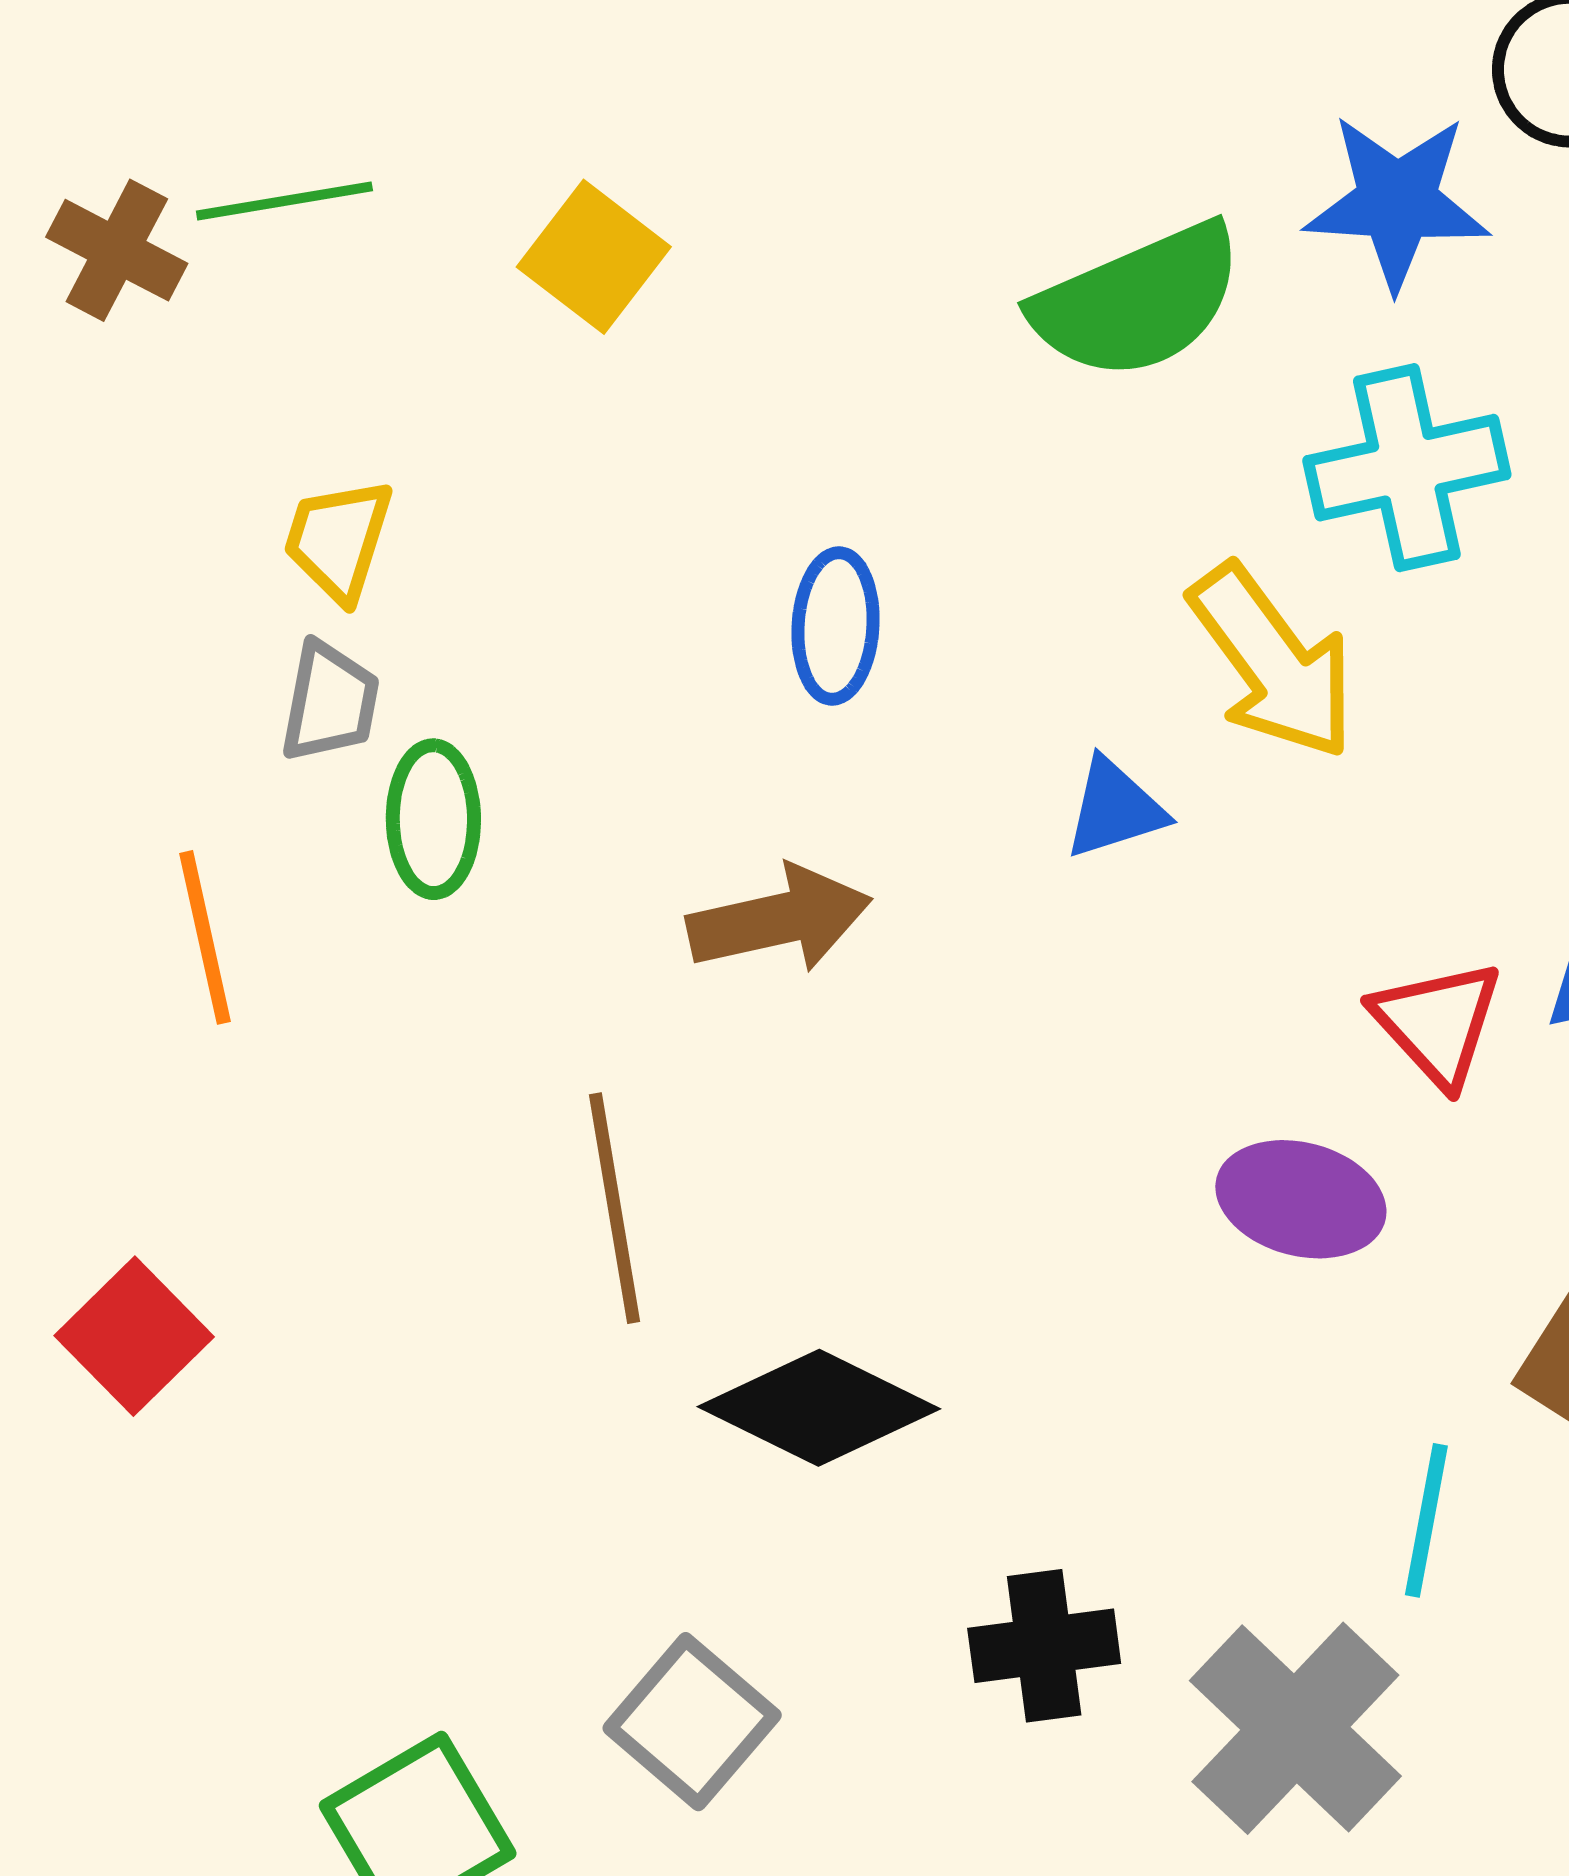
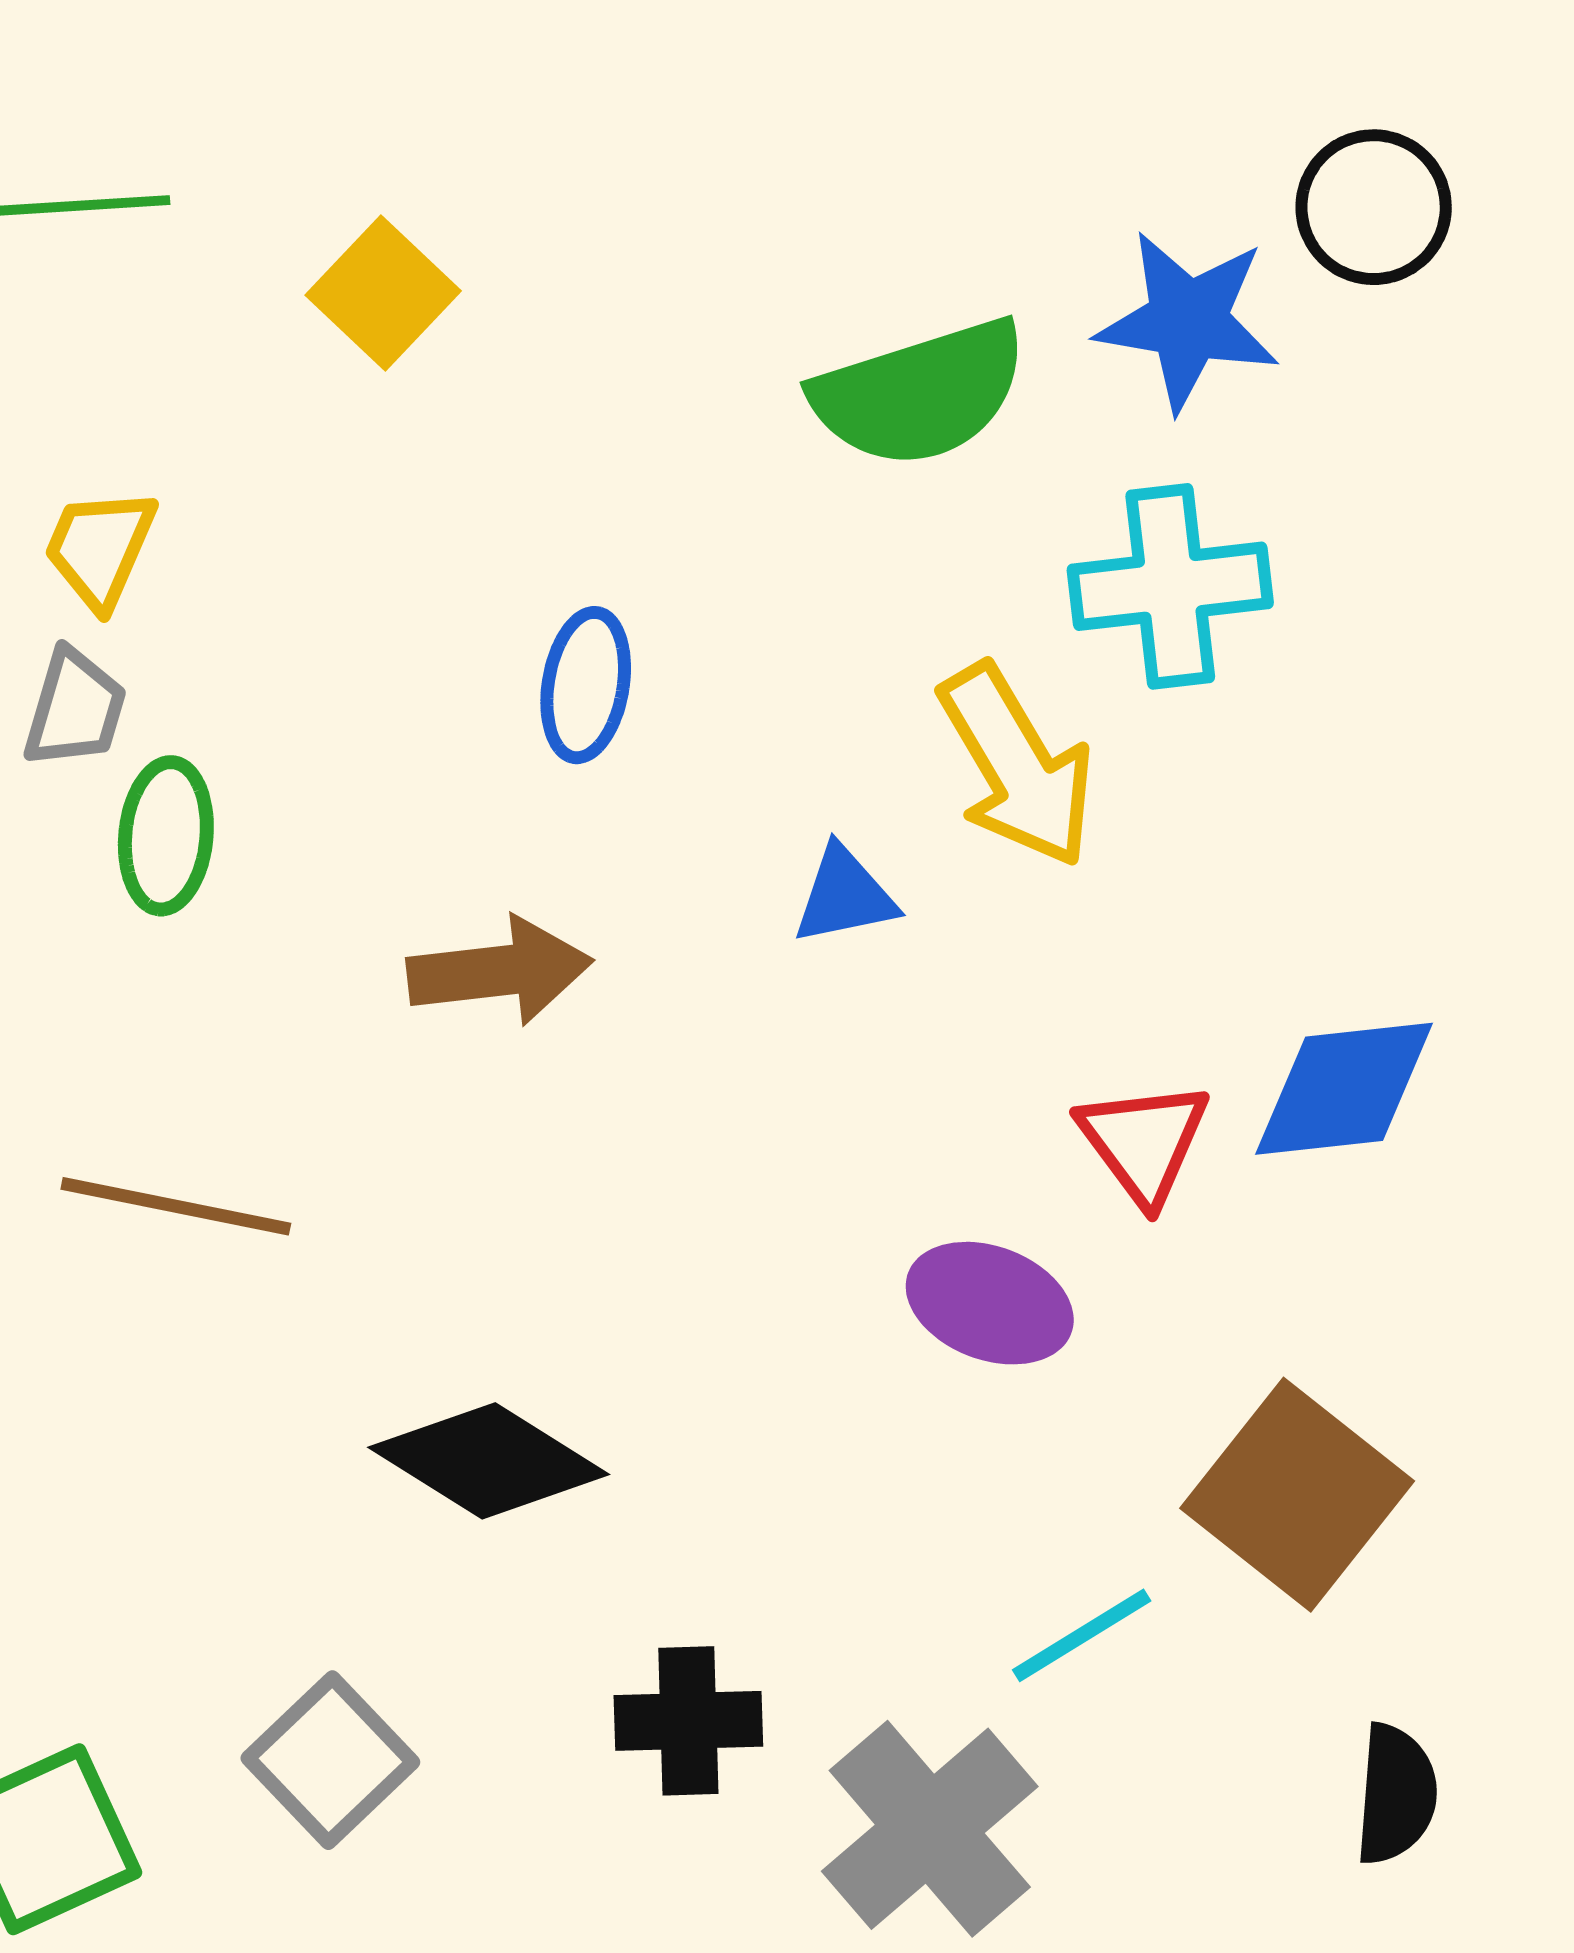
brown line: (614, 1208) -> (176, 1206), moved, turned -75
cyan line: (1426, 1520) -> (1082, 1635), turned 42

